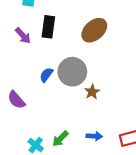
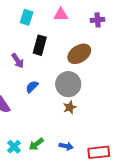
purple arrow: (23, 36) -> (18, 61), moved
gray circle: (72, 72) -> (68, 84), moved

